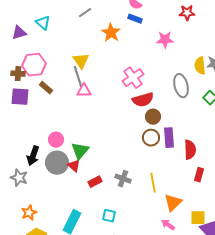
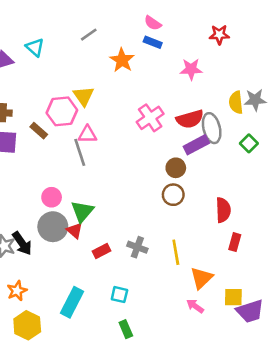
pink hexagon: (34, 65) -> (62, 111), moved
gray line: (78, 77) -> (80, 152), moved
red semicircle: (143, 100) -> (190, 119), moved
purple rectangle: (169, 138) -> (196, 145), moved, turned 66
black arrow: (33, 156) -> (22, 243), moved, turned -54

